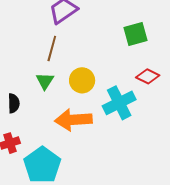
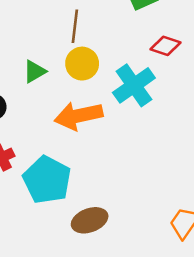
brown line: (52, 48) -> (75, 26), moved
green triangle: (45, 81) -> (34, 71), turned 36

